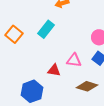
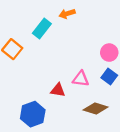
cyan rectangle: (46, 29) -> (42, 29), moved

